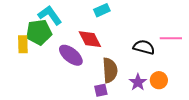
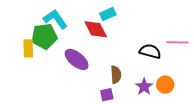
red diamond: (90, 39) -> (96, 29), moved
brown semicircle: (110, 70) -> (116, 75), size x0.7

